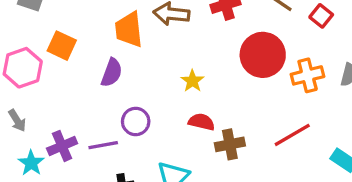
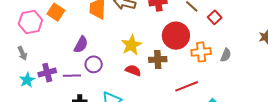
purple semicircle: (112, 73) -> (81, 45), moved
yellow star: (192, 81) -> (131, 45), size x1.5
brown cross: (230, 144) -> (158, 59), moved

